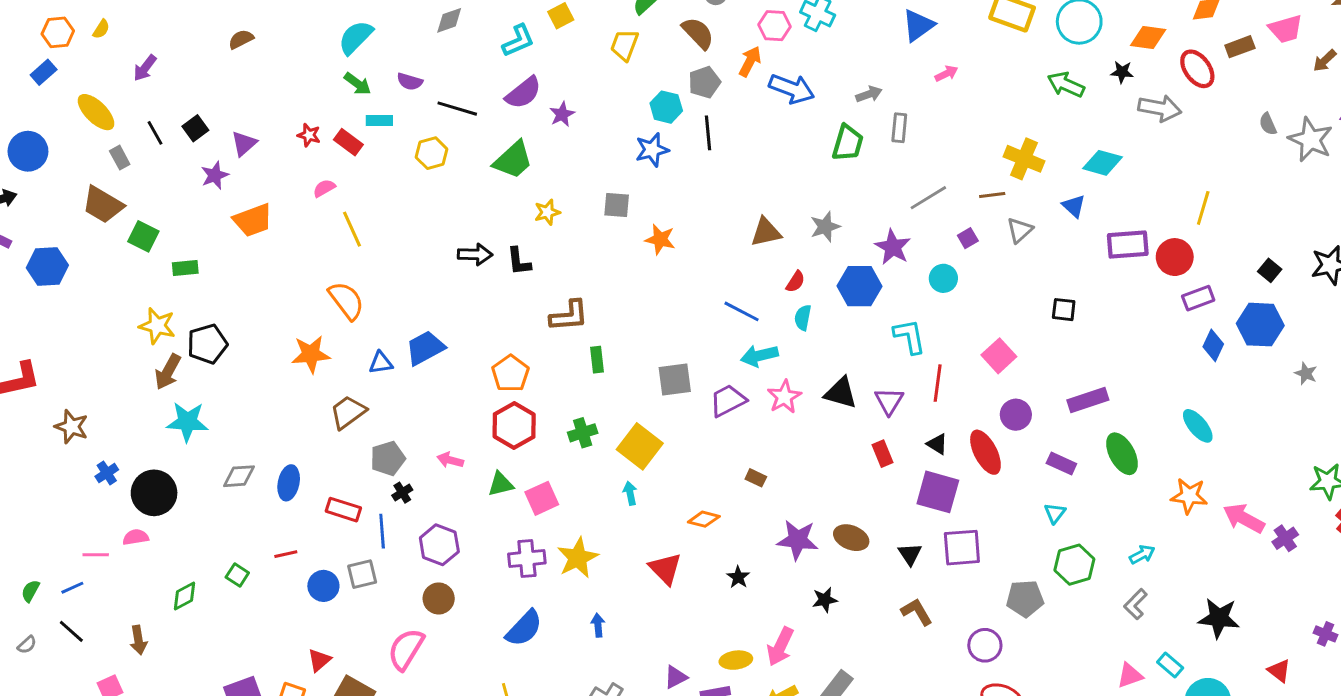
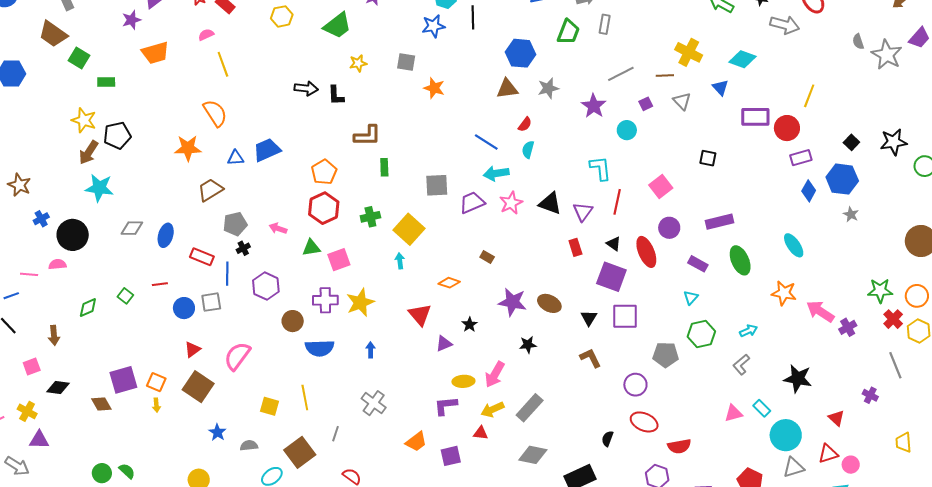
gray triangle: (1020, 230) -> (682, 101), turned -36
blue hexagon: (860, 286) -> (521, 53), moved
gray star: (1306, 373) -> (851, 214), moved
brown circle: (439, 598) -> (293, 321), moved
blue semicircle: (524, 628) -> (320, 348), turned 40
red triangle: (319, 660) -> (192, 349), moved
purple triangle: (676, 677) -> (444, 344), moved

